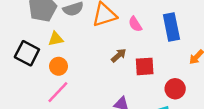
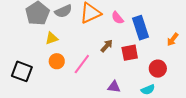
blue rectangle: (171, 27) -> (141, 28), moved
black square: (27, 53) -> (22, 71), moved
pink line: (58, 92) -> (82, 64), moved

